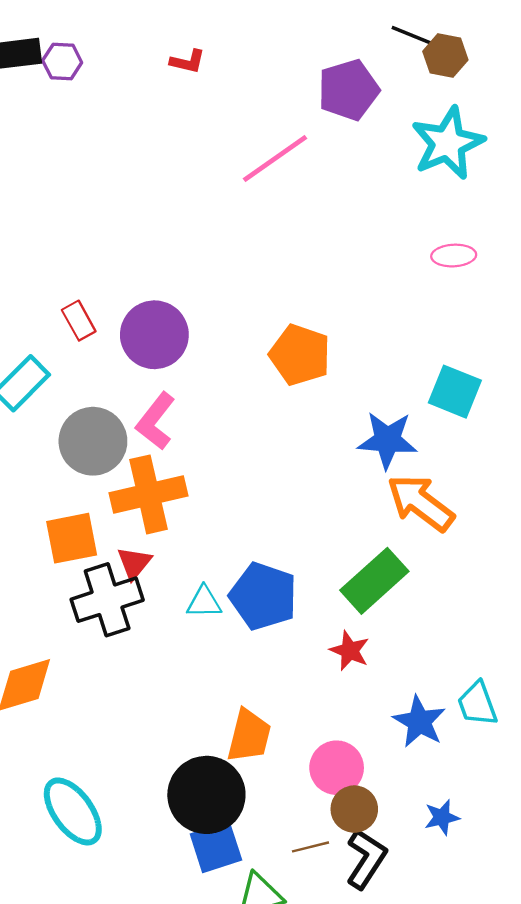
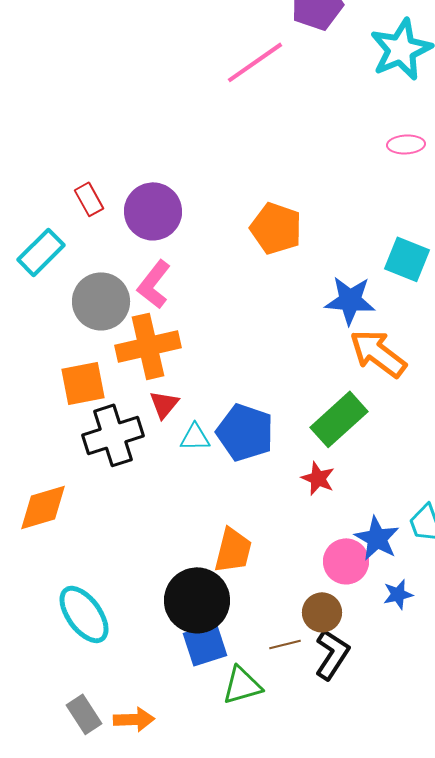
red triangle: (134, 563) -> (164, 404), moved
pink circle: (337, 768) -> (346, 561), moved
blue star: (442, 817) -> (398, 594), moved

